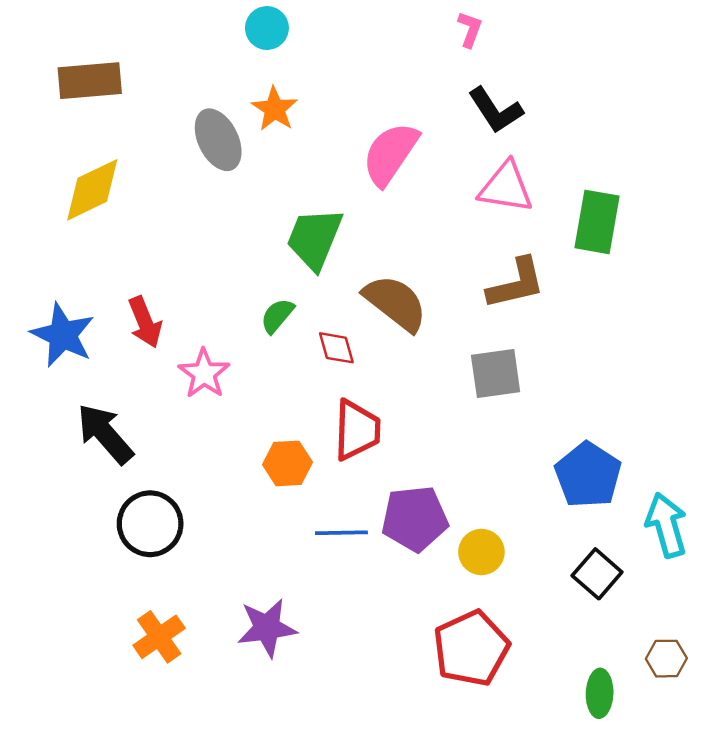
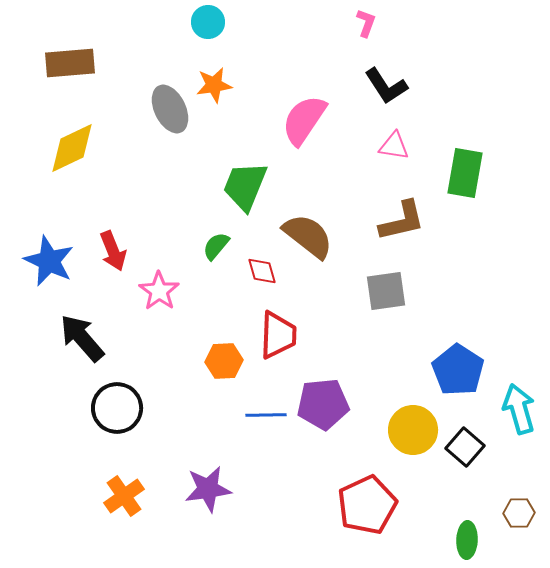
orange star: (275, 109) -> (214, 85), turned 30
pink triangle: (506, 187) -> (394, 146), size x0.7
yellow circle: (481, 552) -> (413, 430), moved, size x1.4

